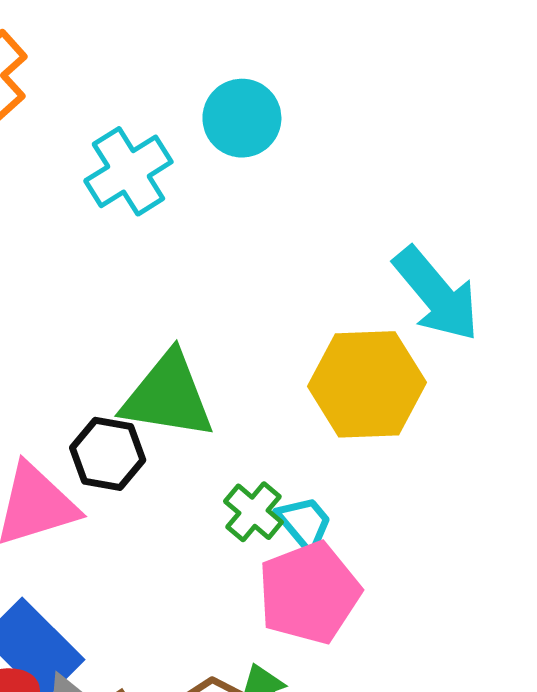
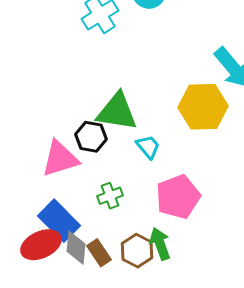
green cross: (253, 512) -> (110, 196), moved, turned 30
cyan trapezoid: (304, 523) -> (148, 147), moved

